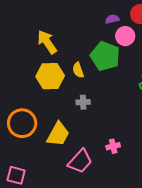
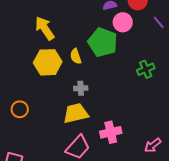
orange circle: (22, 123) -> (20, 109), size x0.6
yellow trapezoid: (58, 134) -> (76, 113), moved, turned -132
pink cross: (113, 146) -> (111, 132), size x1.5

